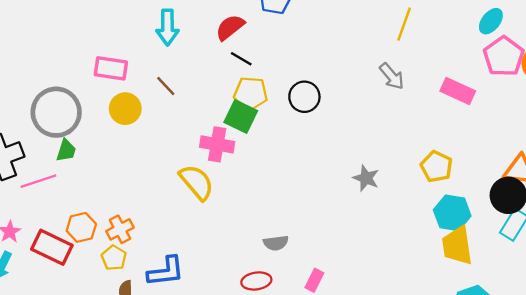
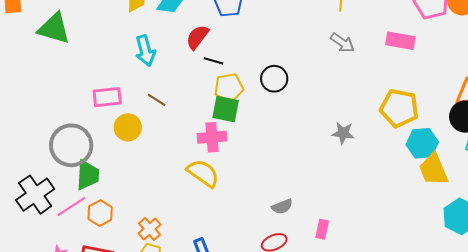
green trapezoid: (66, 150) -> (88, 175), size x1.5
yellow pentagon: (437, 167) -> (399, 108), size x1.4
orange hexagon: (81, 227) -> (100, 213), moved

